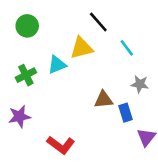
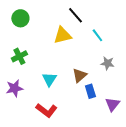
cyan triangle: (57, 65) -> (49, 79), moved, turned -35
brown triangle: (104, 100) -> (79, 75), turned -35
blue rectangle: (126, 113) -> (90, 91), moved

